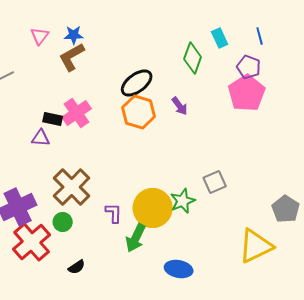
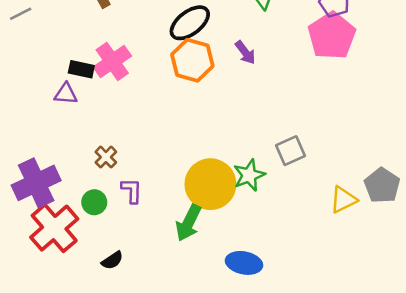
brown cross: (72, 187) -> (106, 157), size x0.5
purple L-shape: (114, 213) -> (132, 191), moved
yellow triangle: (256, 246) -> (343, 200), moved, size x0.6

